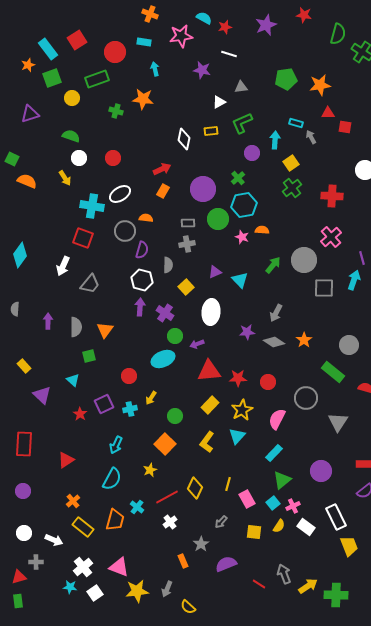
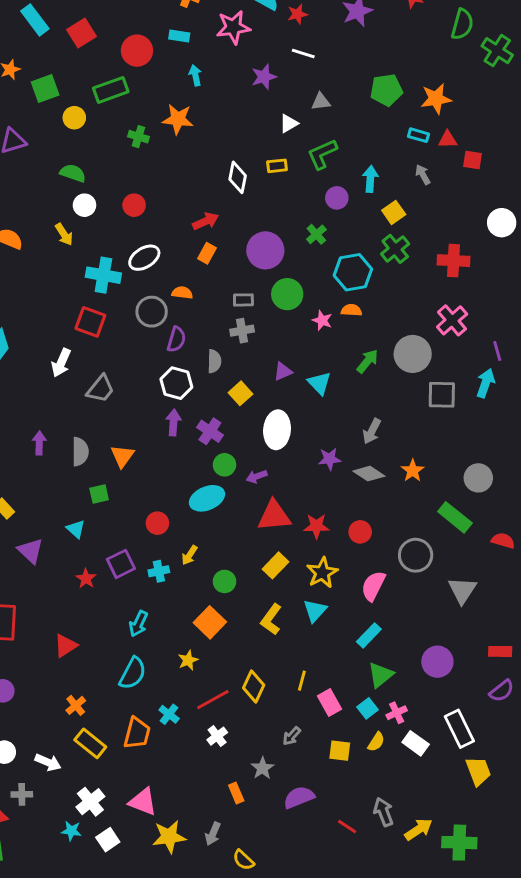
cyan rectangle: (48, 49) -> (35, 20), moved
purple star: (202, 70) -> (264, 77), turned -30
cyan rectangle: (296, 123) -> (418, 135), moved
cyan hexagon: (244, 205) -> (353, 272), moved

